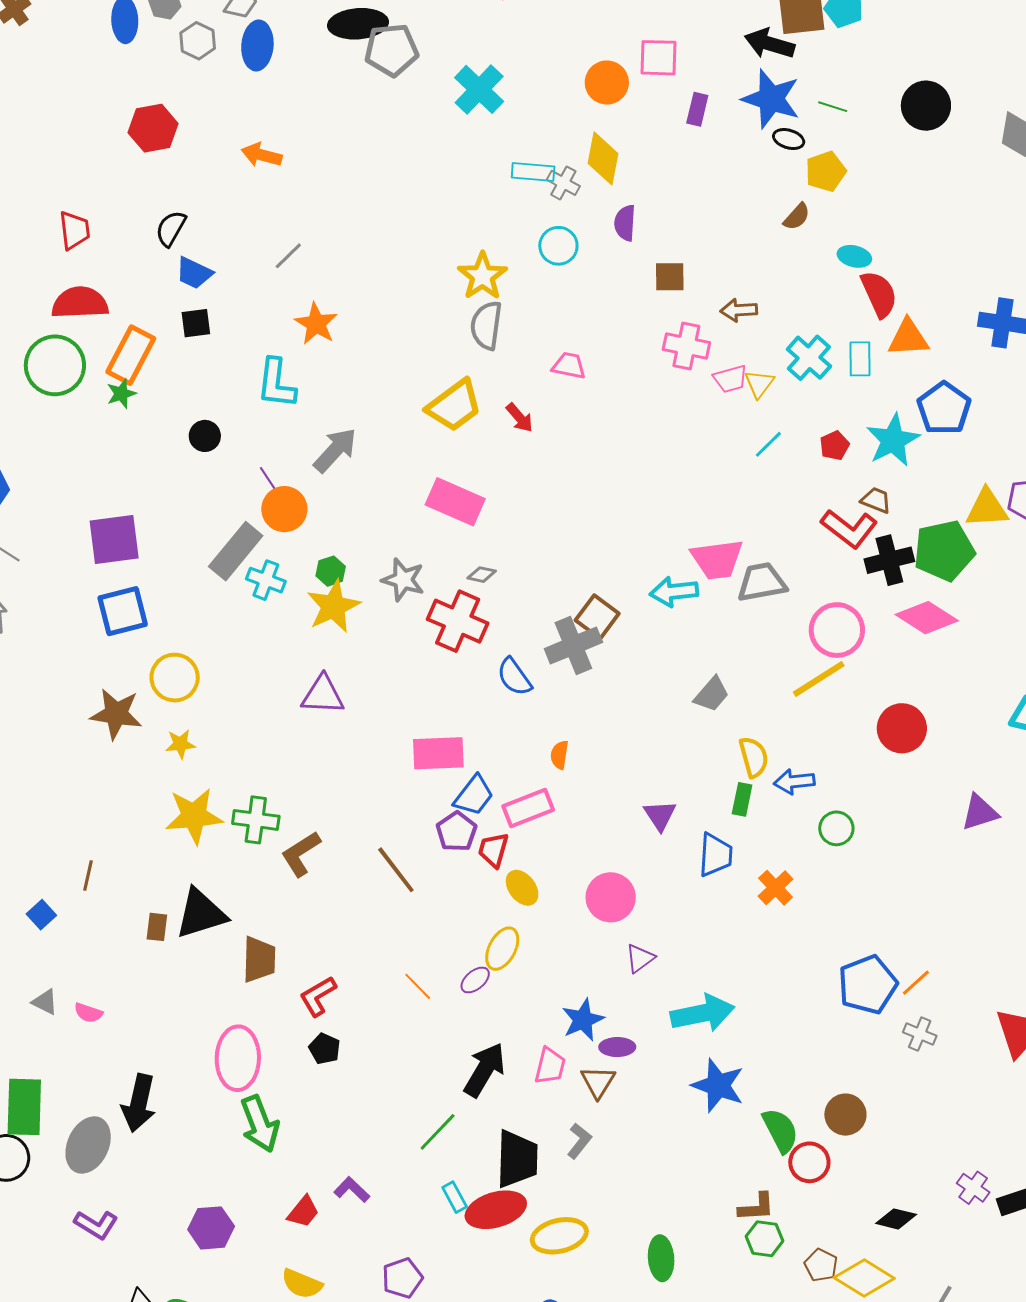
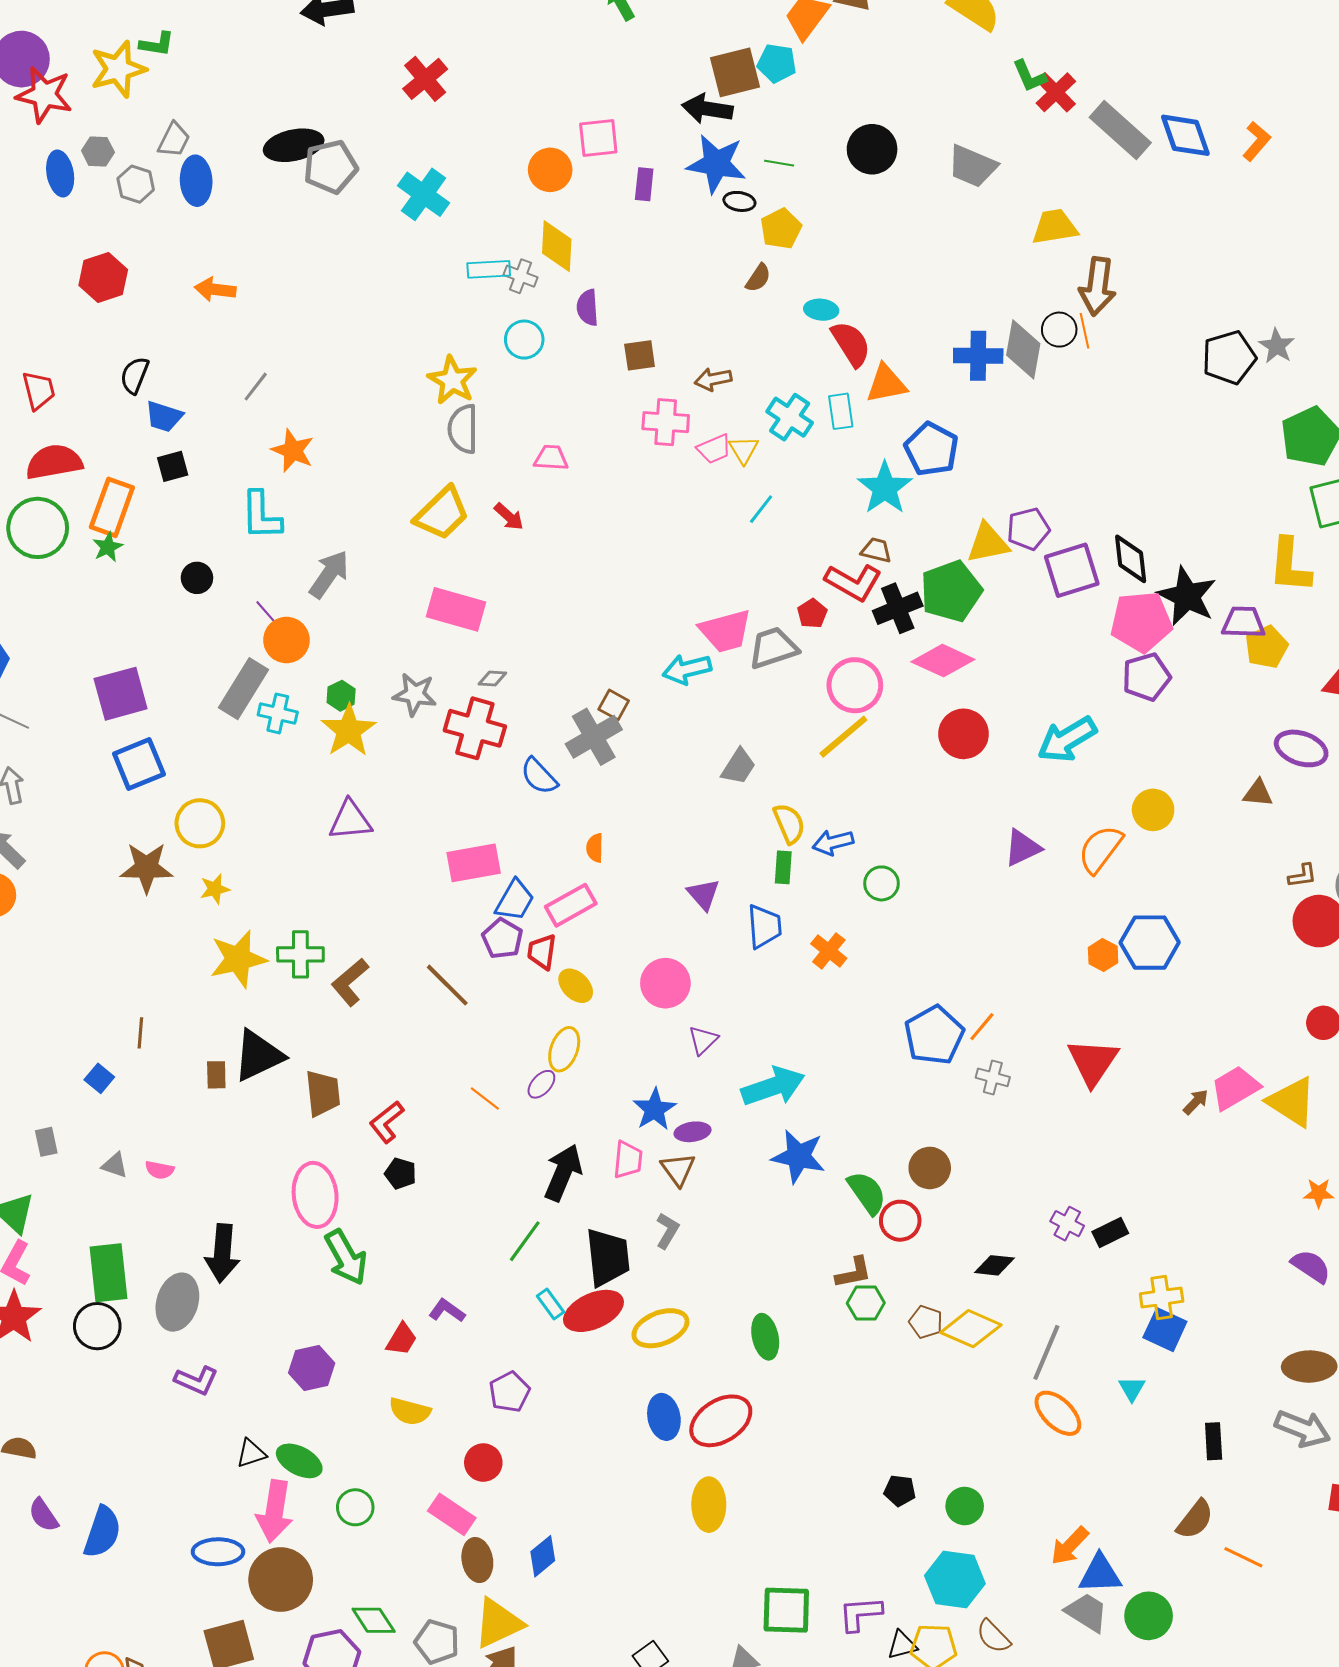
red pentagon: (834, 445) -> (812, 614), moved
brown square: (597, 617) -> (614, 705), size x0.7
red circle: (902, 728) -> (964, 734), moved

